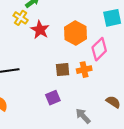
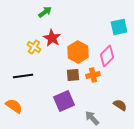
yellow cross: (21, 18) -> (34, 47), moved
orange hexagon: (76, 33) -> (78, 52), moved
purple square: (53, 98) -> (64, 101), size x1.5

